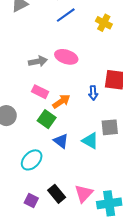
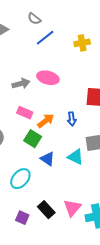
yellow cross: (104, 23) -> (82, 43), turned -35
blue arrow: (93, 93) -> (72, 119), moved

